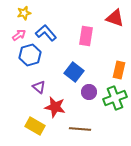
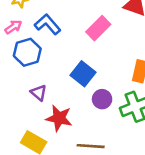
pink rectangle: (86, 36) -> (98, 28), turned 36

